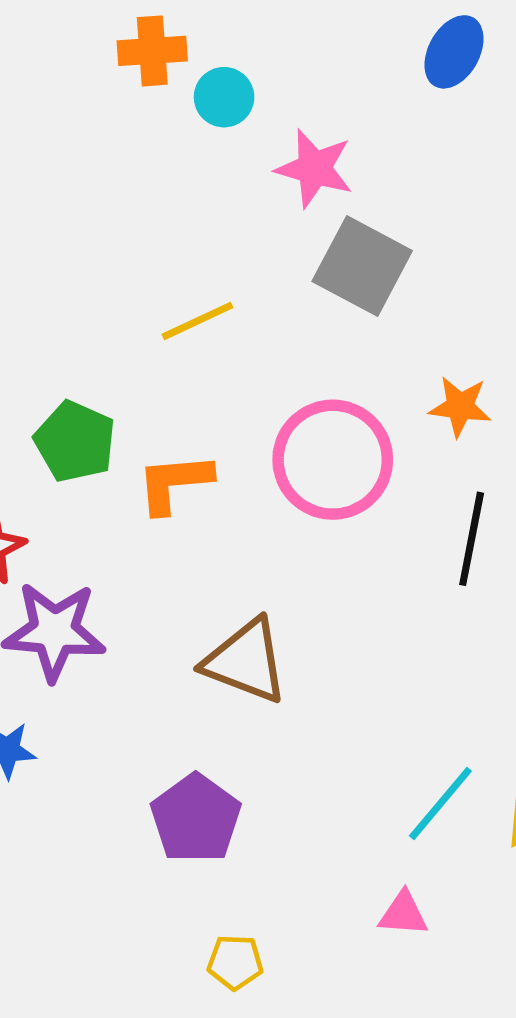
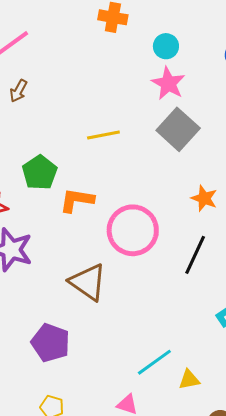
cyan circle: (224, 97) -> (166, 46), moved
pink circle: (333, 460) -> (133, 230), moved
purple pentagon: (196, 818) -> (50, 343), turned -30

